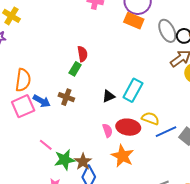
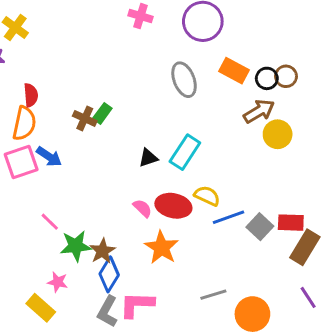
orange rectangle: (134, 21) -> (234, 71), moved
gray ellipse: (167, 31) -> (184, 80), moved
red semicircle: (82, 54) -> (31, 95), moved
brown cross: (66, 97) -> (85, 118), moved
pink semicircle: (107, 130) -> (142, 208), turned -32

